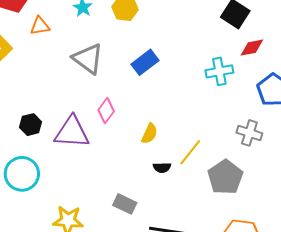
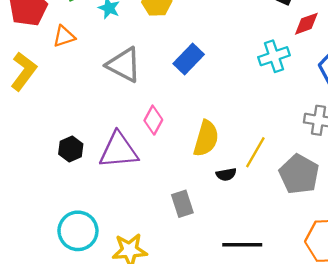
yellow semicircle: (149, 134) -> (206, 138), size x1.5
cyan circle: (22, 174) -> (78, 231), moved
gray rectangle: (125, 204) -> (182, 204), moved, turned 55

